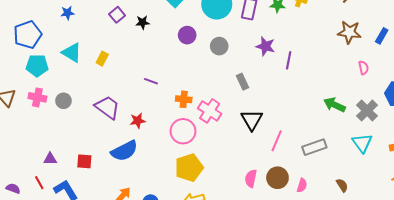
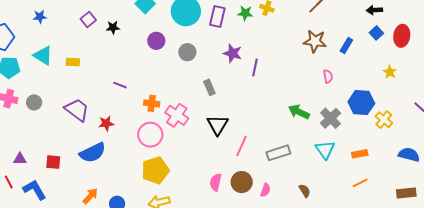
yellow rectangle: (102, 59) -> (73, 62), turned 64

